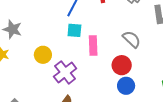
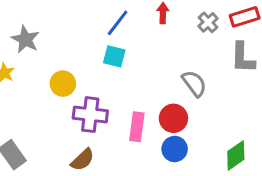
pink rectangle: (93, 46) -> (137, 127), moved
purple cross: (65, 72) -> (90, 115), turned 35

